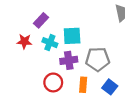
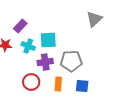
blue square: (110, 87) -> (82, 86), turned -32

